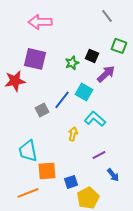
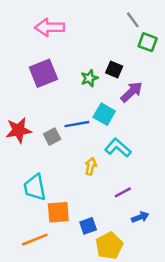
green square: (119, 46) -> (148, 42), moved
purple square: (35, 59) -> (43, 73), turned -35
red star: (15, 81) -> (19, 130), moved
blue line: (62, 100) -> (77, 124), turned 42
blue arrow: (113, 175) -> (140, 217), turned -72

